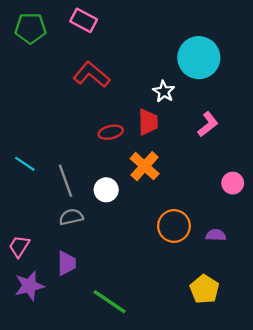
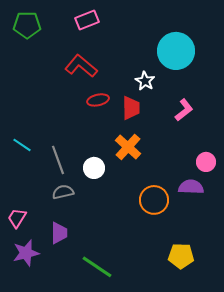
pink rectangle: (84, 20) -> (87, 20), moved, turned -50
red ellipse: (111, 132) -> (98, 100), moved
purple semicircle: (216, 235) -> (191, 187), moved, size x1.4
yellow pentagon: (204, 289) -> (181, 256), turned -30

